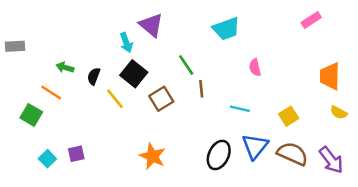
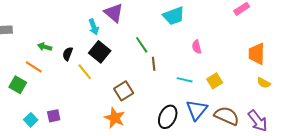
brown square: (161, 99) -> (124, 91), moved
yellow square: (289, 116) -> (215, 81), moved

